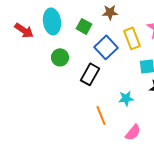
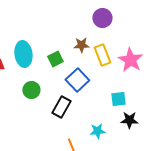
green square: (84, 26) -> (55, 59), turned 35
yellow rectangle: (132, 38) -> (102, 55), moved

